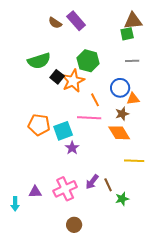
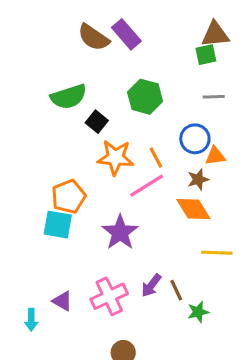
brown semicircle: (55, 23) -> (94, 37), size x1.5
orange star: (73, 81) -> (115, 158), moved, turned 30
pink line: (89, 118) -> (147, 186), turned -35
orange pentagon: (39, 125) -> (69, 197), turned -30
cyan square: (63, 131) -> (58, 225), moved, turned 30
purple star: (72, 148) -> (120, 232), size x1.6
purple triangle: (35, 192) -> (62, 301), turned 32

